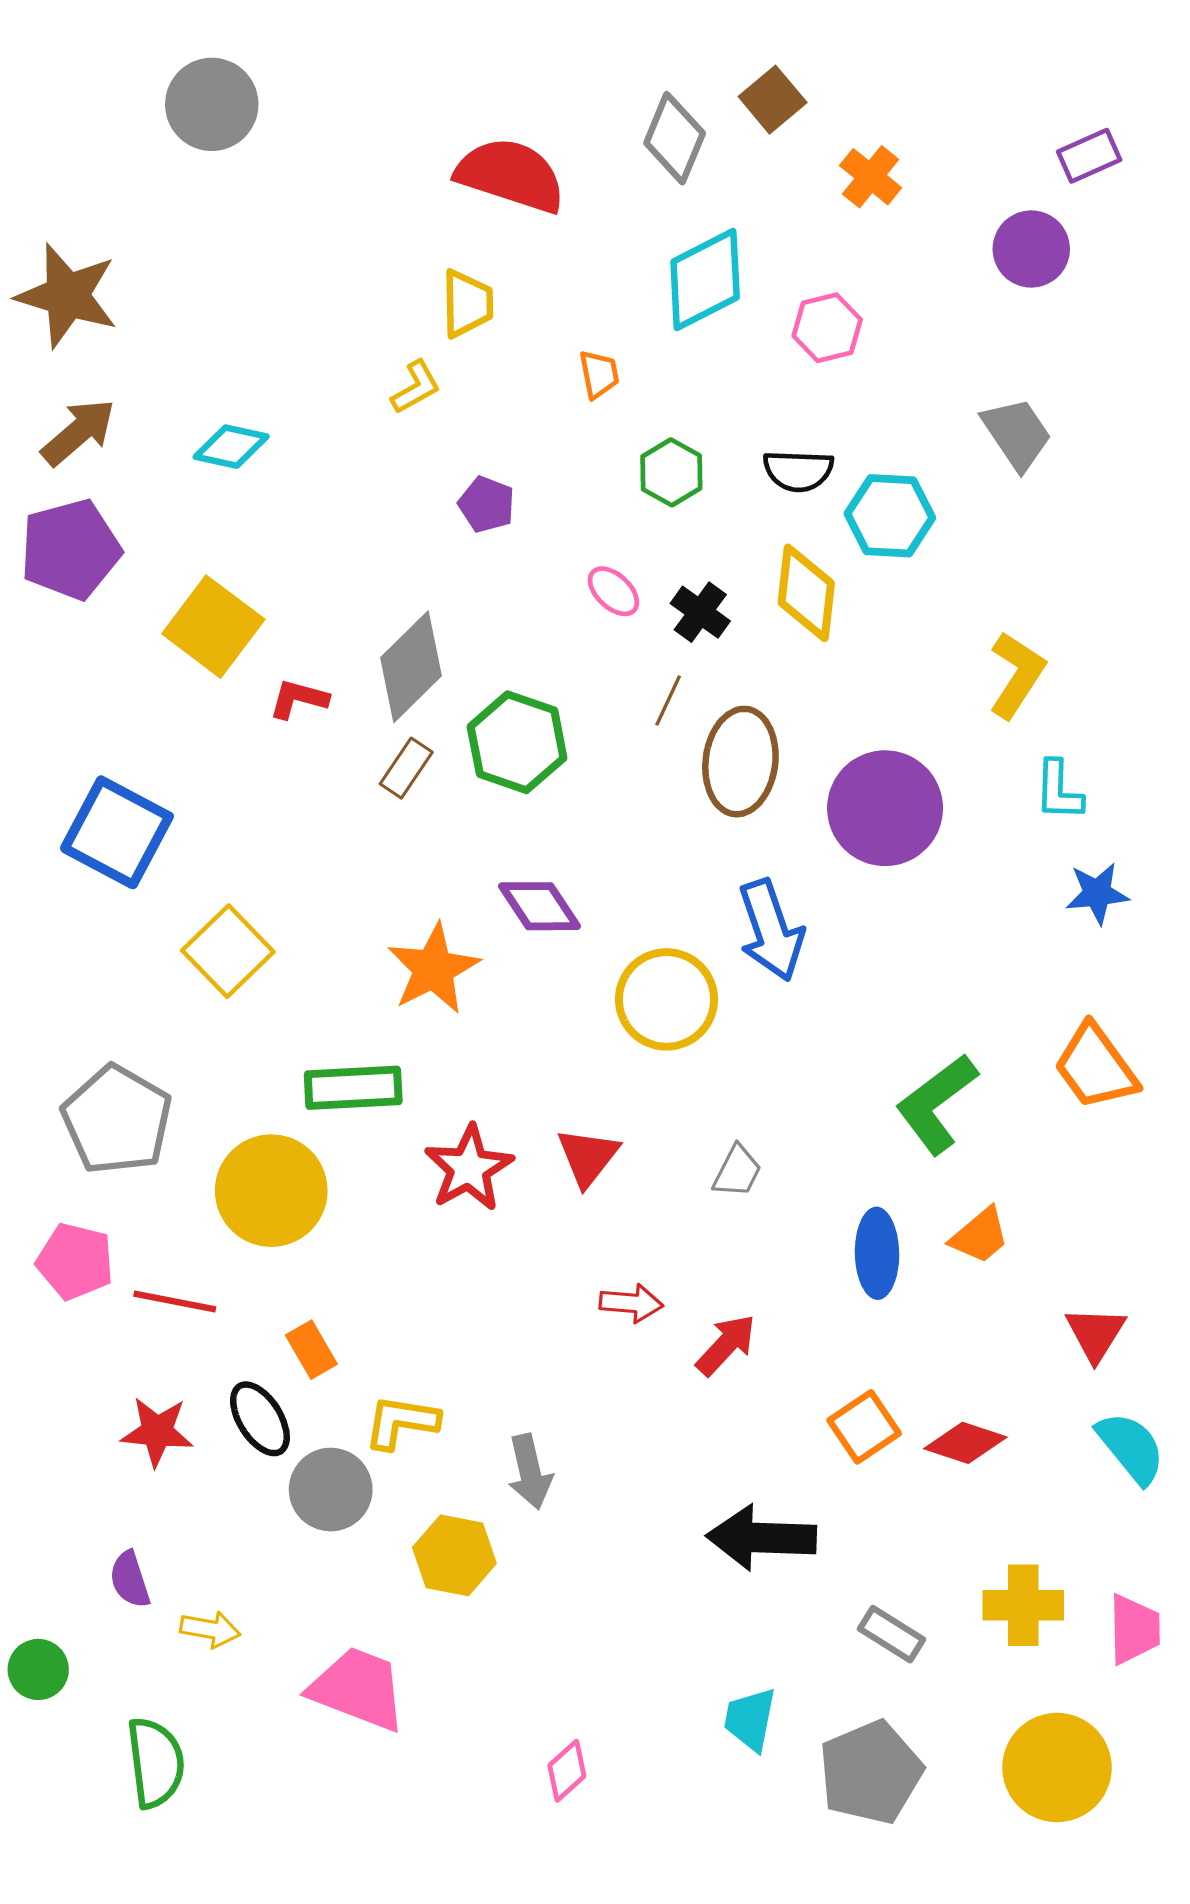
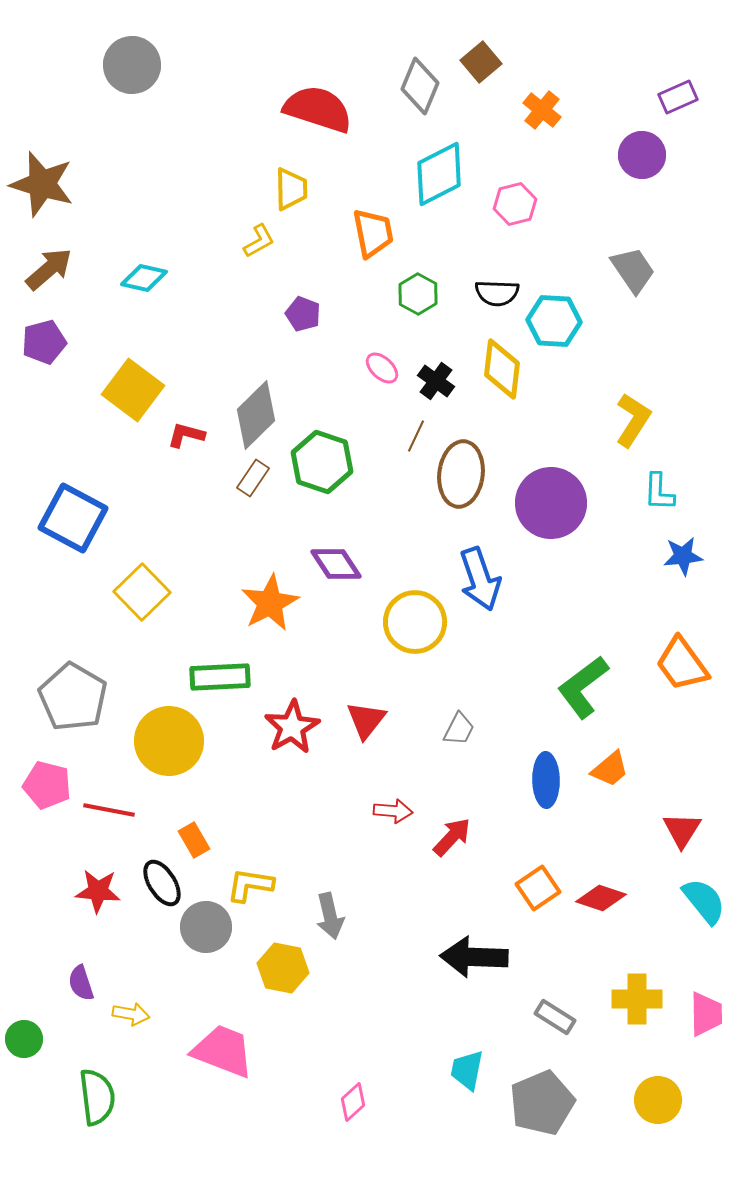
orange trapezoid: (599, 374) -> (373, 233), size x1.6
purple pentagon: (70, 549) -> (44, 342), size x0.7
yellow circle: (1057, 1768) -> (658, 1100), size x0.7

